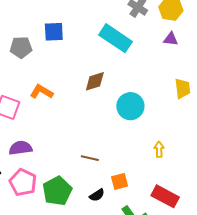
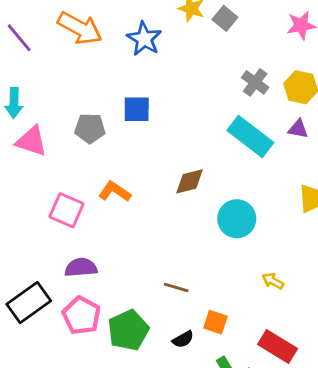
cyan rectangle: (115, 38) -> (250, 137), moved
yellow arrow: (159, 149) -> (273, 281), turned -63
orange square: (120, 181) -> (215, 322), turned 30

